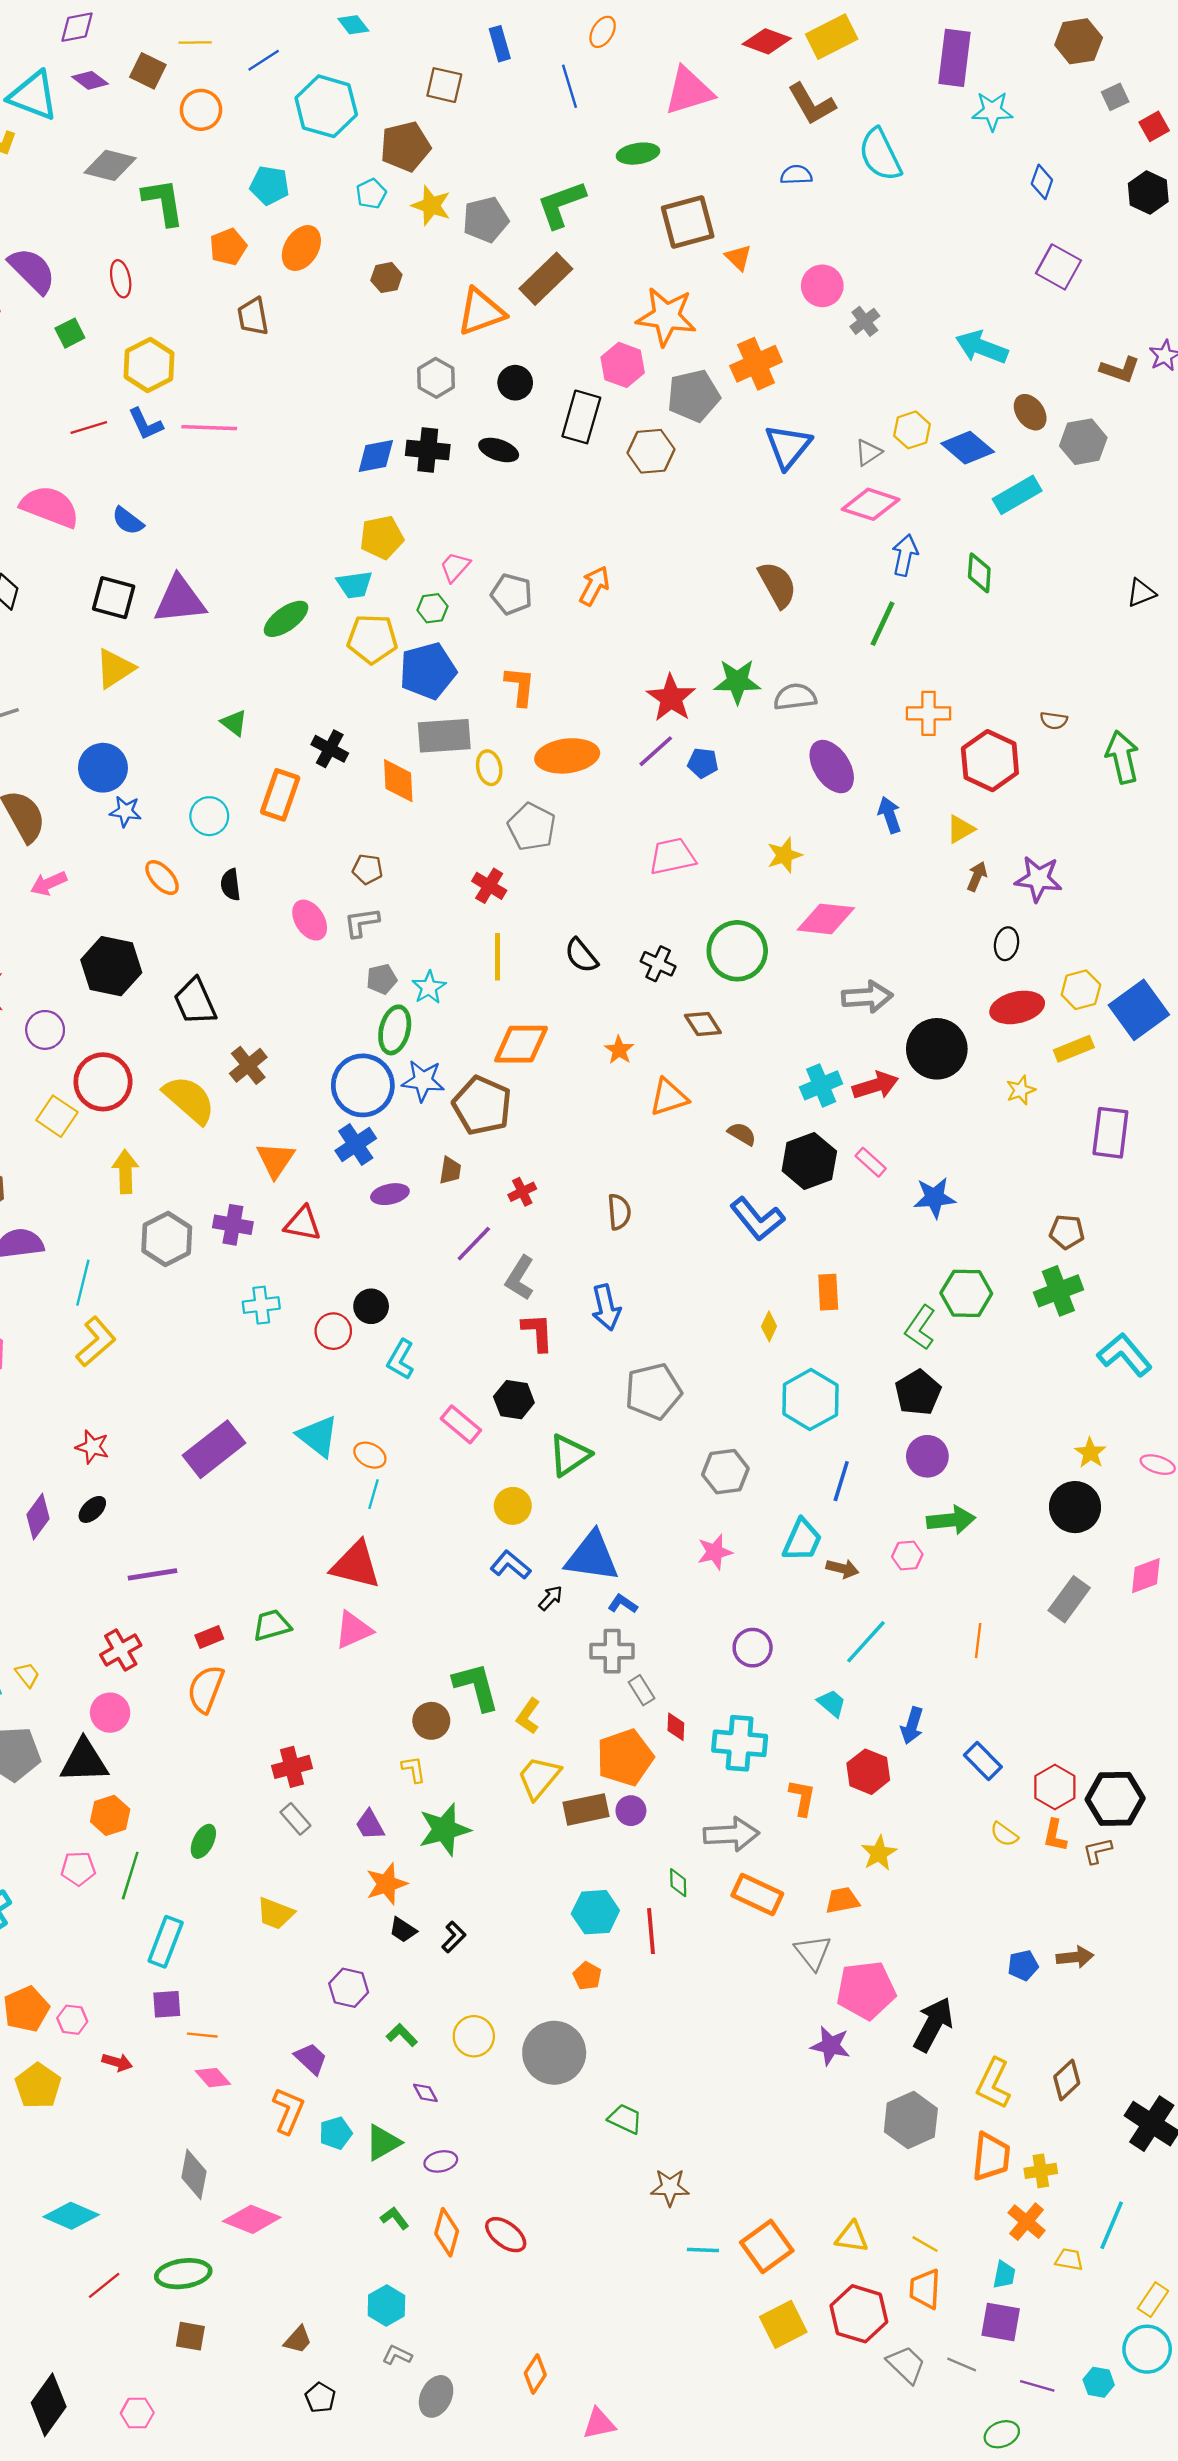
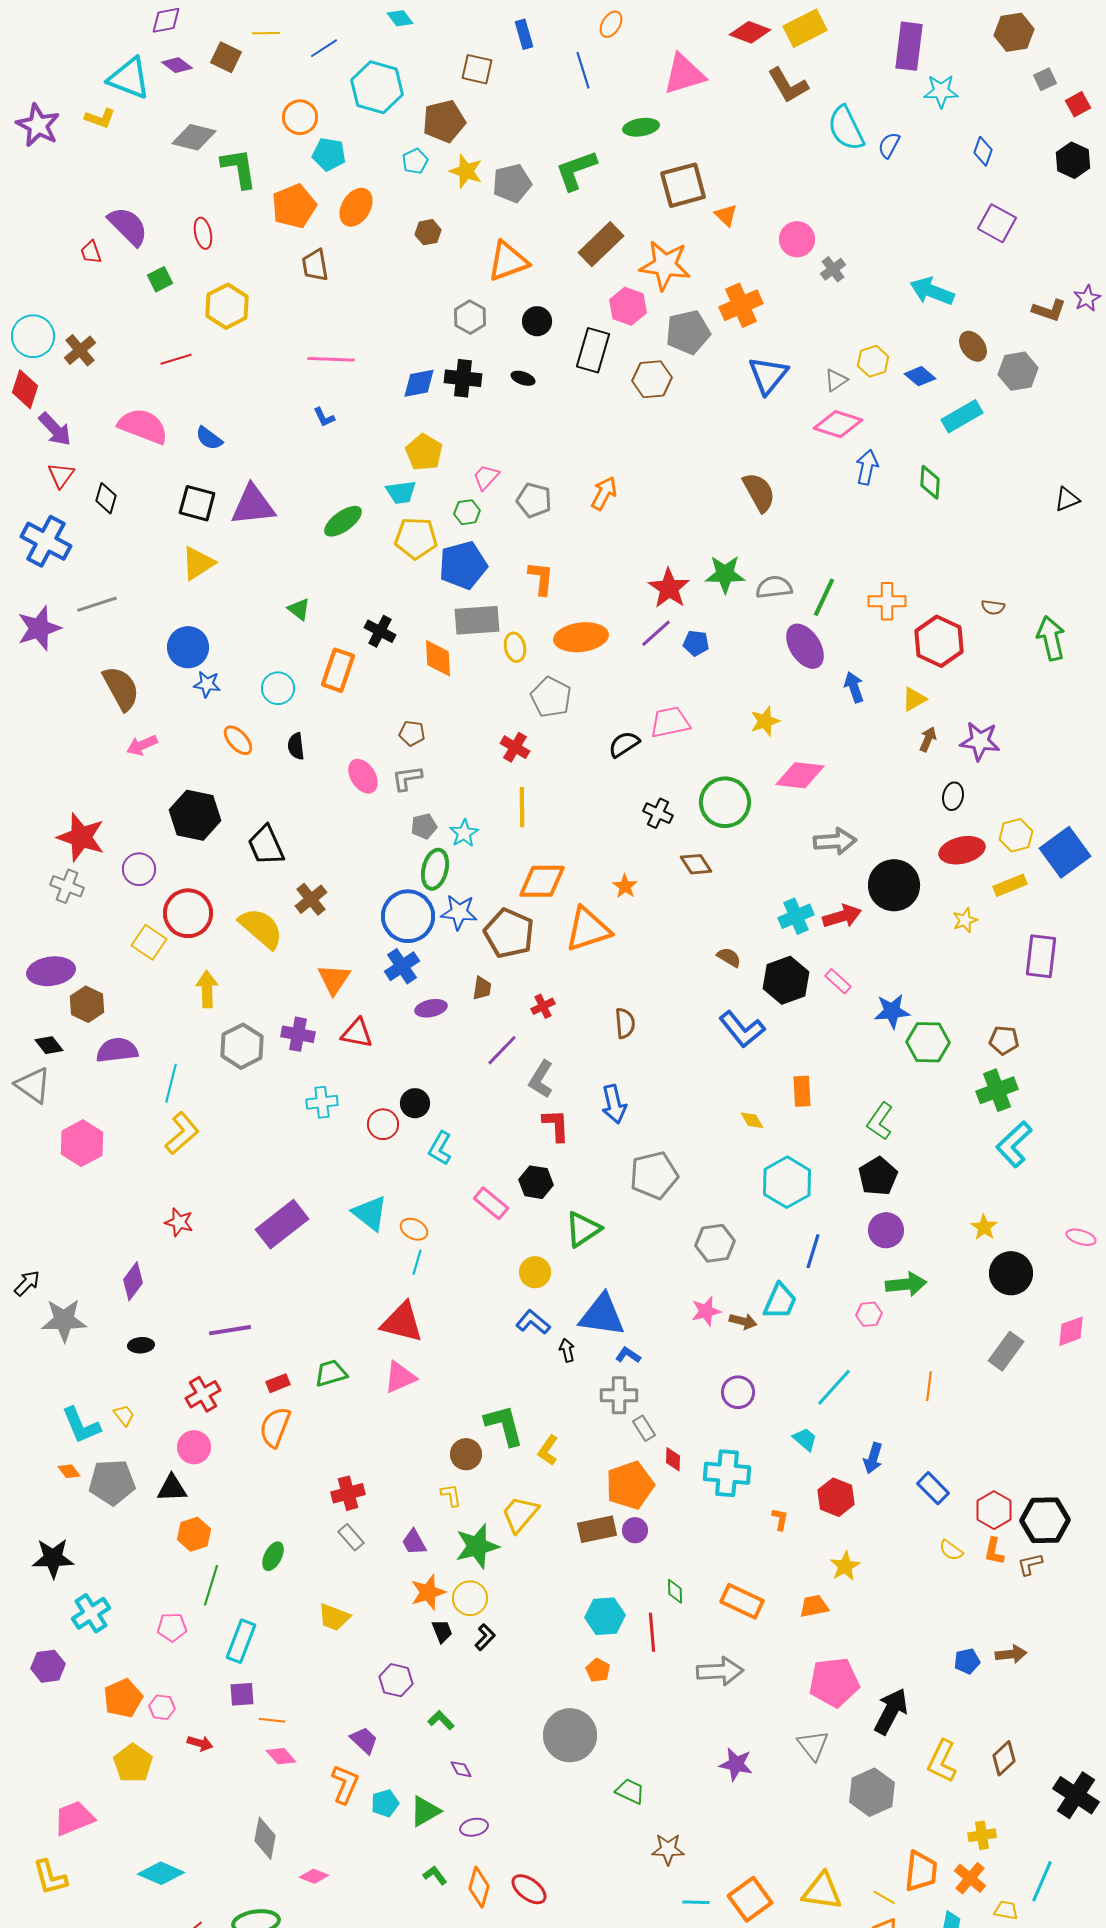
orange circle: (201, 110) -> (300, 117), moved
blue semicircle: (796, 175) -> (889, 145), moved, turned -60
orange pentagon: (228, 247) -> (294, 206), size x1.4
brown rectangle: (546, 279) -> (601, 244), moved
blue L-shape: (145, 424) -> (324, 417), moved, size x0.7
pink line: (209, 428) -> (331, 359), moved
blue diamond: (968, 448) -> (920, 376), size x0.7
black ellipse: (499, 450) -> (523, 378), size x0.7
yellow pentagon: (382, 537) -> (424, 452), turned -30
green line: (882, 624) -> (824, 597), moved
black semicircle: (581, 956) -> (624, 744), moved, turned 96
orange triangle: (669, 1097) -> (588, 929), moved, size x1.4
green hexagon: (966, 1293) -> (928, 1042), moved
yellow diamond: (769, 1326) -> (752, 1120), turned -55
cyan L-shape: (1125, 1355) -> (1014, 1144), moved, turned -93
yellow star: (1090, 1453) -> (984, 1227), moved
black ellipse: (92, 1509) -> (141, 1345), moved, turned 40
brown arrow: (842, 1568) -> (743, 1321), moved
black arrow: (551, 1598) -> (567, 1350), turned -55
black triangle: (84, 1761) -> (172, 1488), size x0.7
yellow trapezoid: (539, 1778) -> (520, 1514), moved
orange L-shape: (802, 1798) -> (780, 1519), size x0.7
gray arrow: (731, 1834) -> (720, 1671), moved
pink pentagon: (78, 1868) -> (172, 1627), moved
black trapezoid: (403, 1930) -> (442, 1631), turned -145
gray triangle: (813, 1952) -> (813, 1745), moved
yellow circle: (474, 2036) -> (470, 1598), moved
purple star: (831, 2046) -> (736, 1764), moved
orange trapezoid: (991, 2157) -> (921, 1871), moved
pink diamond: (252, 2219) -> (314, 1876), size x0.6
yellow triangle: (852, 2237) -> (822, 1891), size x1.4

